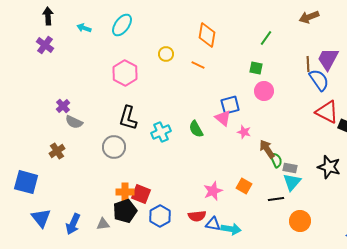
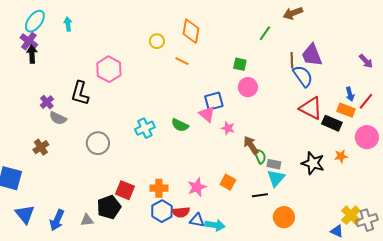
black arrow: (48, 16) -> (32, 54), moved
cyan ellipse: (122, 25) -> (35, 21), moved
cyan arrow: (84, 28) -> (68, 24), turned 64
green line: (266, 38) -> (265, 33), moved
yellow circle: (166, 54) -> (157, 41), moved
purple trapezoid: (328, 59) -> (312, 55), turned -50
black L-shape: (128, 118) -> (80, 93), moved
green semicircle: (196, 129) -> (180, 125), turned -36
orange cross: (125, 192) -> (159, 188), moved
blue hexagon: (160, 216) -> (162, 211), moved

